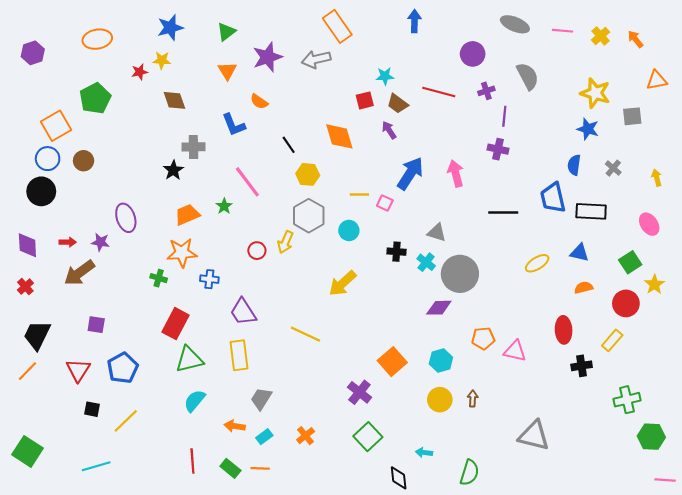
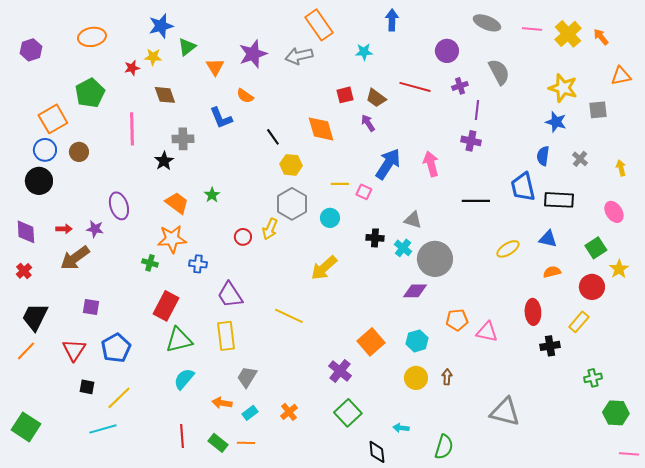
green triangle: (226, 32) -> (187, 47), moved
yellow cross: (601, 36) -> (568, 34), size x1.5
cyan star: (385, 76) -> (364, 52), moved
pink line: (247, 182) -> (132, 129), moved, turned 36
orange trapezoid: (187, 215) -> (177, 203), turned 60
green cross: (627, 400) -> (593, 378), size x0.7
cyan line: (96, 466) -> (103, 429), moved

